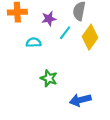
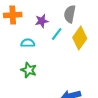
green star: (49, 78) -> (29, 70), moved

